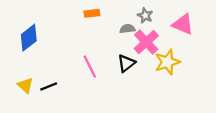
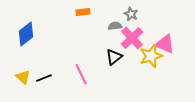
pink triangle: (183, 24) -> (165, 44), moved
pink line: (90, 66) -> (81, 74), moved

